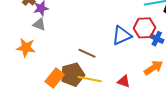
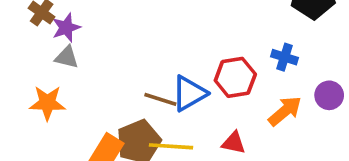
red hexagon: (144, 28) -> (235, 77), moved
blue triangle: (122, 35) -> (189, 93), moved

